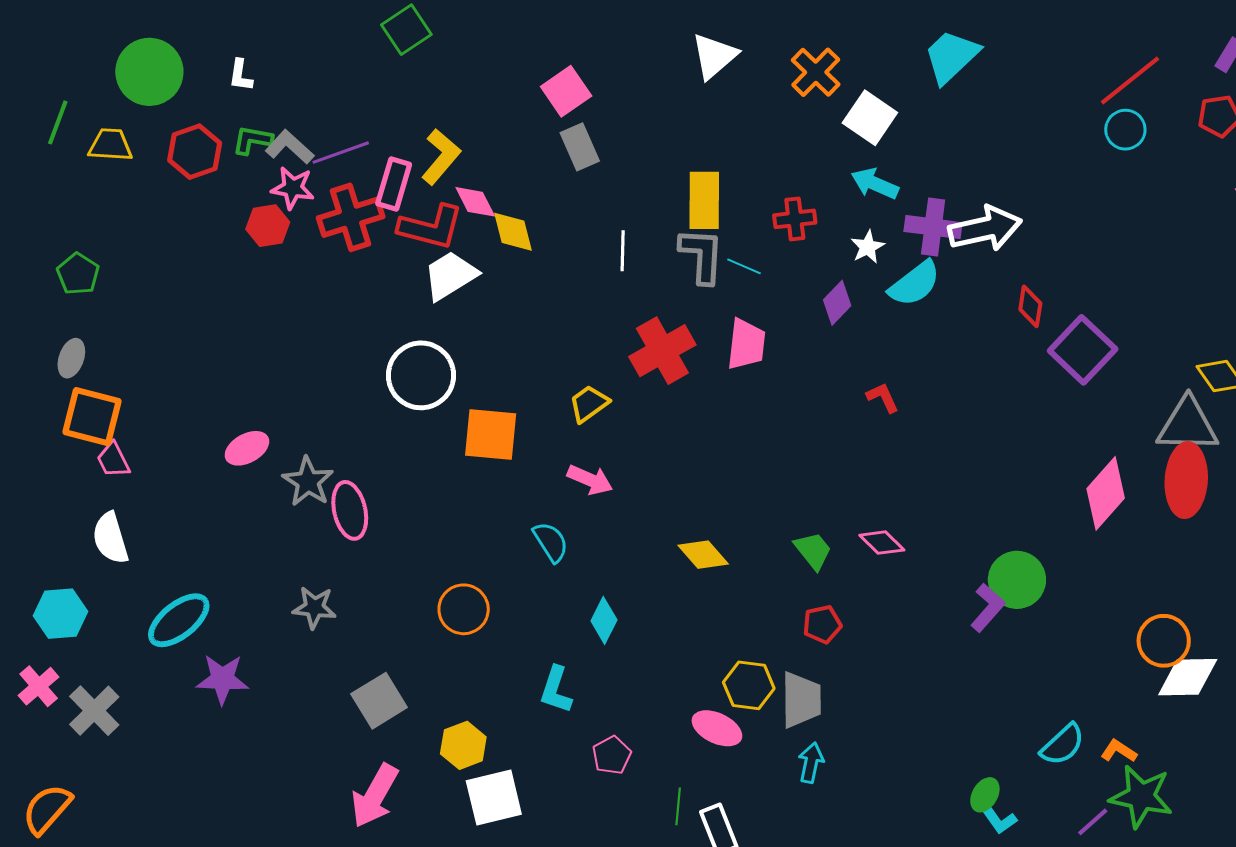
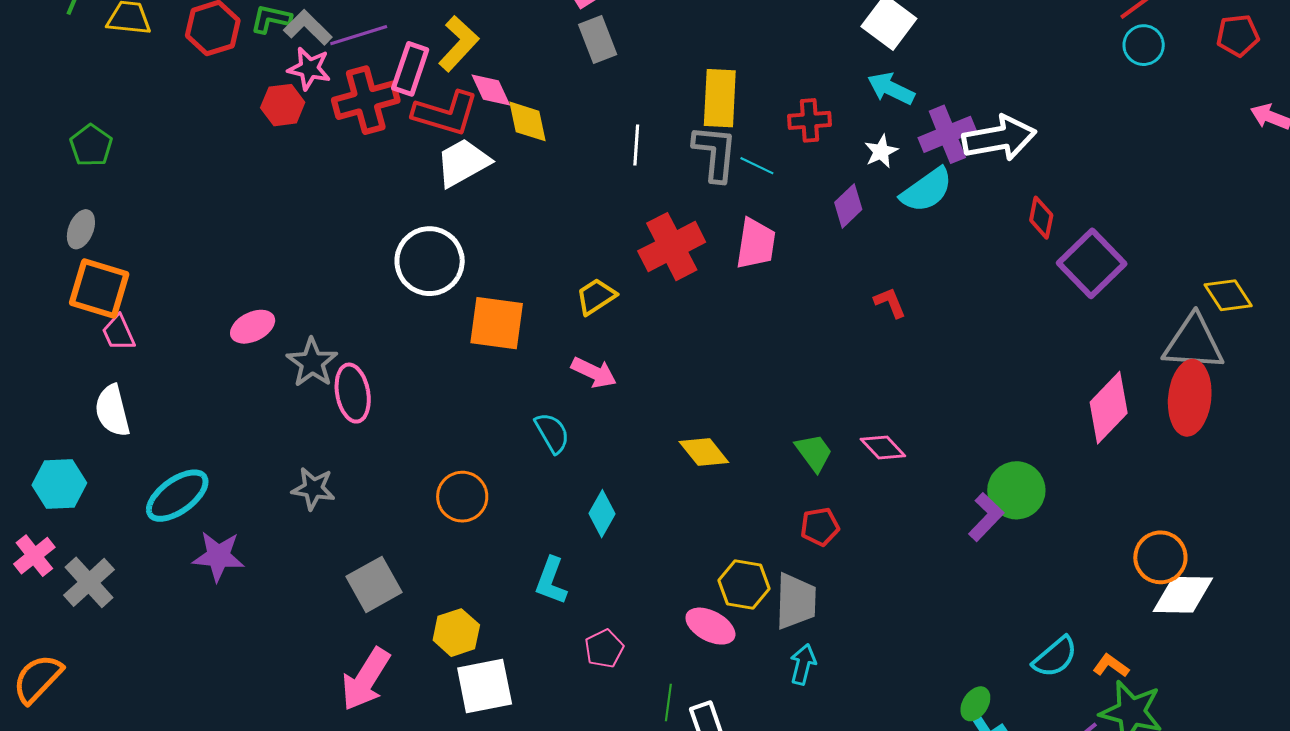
purple cross: (933, 227) -> (947, 134), turned -32

